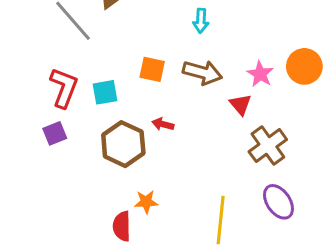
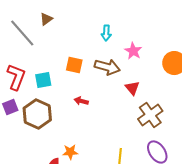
pink star: (260, 74) -> (133, 51), moved
brown hexagon: (123, 144) -> (37, 114), moved

